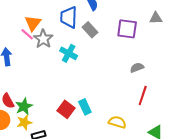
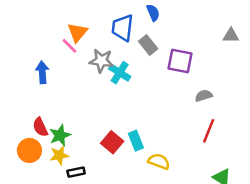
purple square: (127, 29) -> (180, 61), moved
gray star: (43, 39) -> (101, 61), moved, turned -30
yellow semicircle: (117, 122) -> (159, 161), moved

